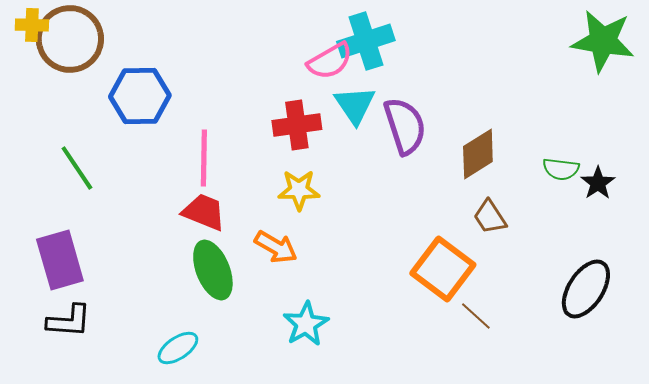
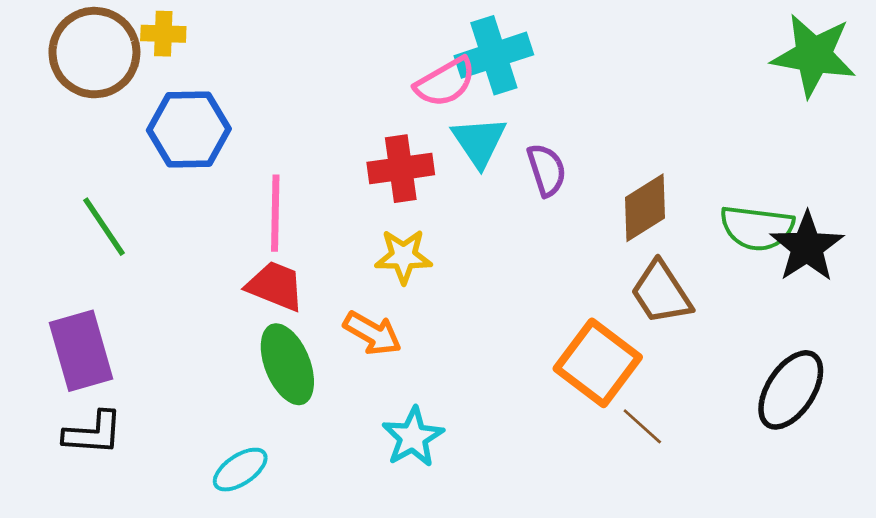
yellow cross: (32, 25) -> (163, 34), moved
purple semicircle: (405, 126) -> (547, 170), size x0.7
green semicircle: (561, 169) -> (757, 228), size x1.5
black star: (598, 183) -> (807, 247), size x1.6
brown trapezoid: (490, 217) -> (661, 293), size x1.4

